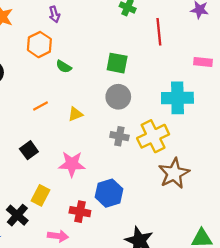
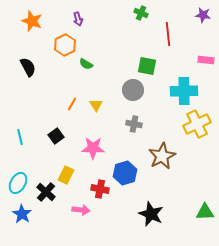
green square: (117, 63) -> (147, 66), moved
orange line: (41, 106) -> (72, 104), moved, turned -32
yellow triangle: (75, 114) -> (96, 105), turned -40
yellow cross: (153, 136) -> (197, 124), moved
brown star: (174, 173) -> (162, 156), moved

